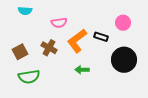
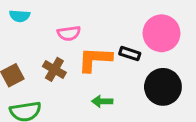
pink circle: (123, 23) -> (161, 33), size x1.6
orange L-shape: (77, 41) -> (95, 59), turned 40

